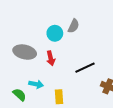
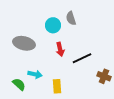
gray semicircle: (74, 26) -> (71, 18), turned 136
red arrow: (51, 58) -> (60, 49), moved

